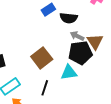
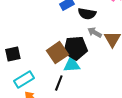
black pentagon: (80, 53) -> (75, 48), moved
cyan triangle: (69, 72) -> (72, 65), moved

